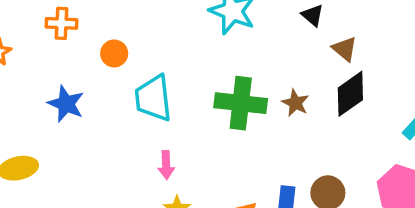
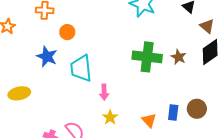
orange circle: (114, 53) -> (67, 32), moved
cyan trapezoid: (153, 98) -> (81, 68), moved

